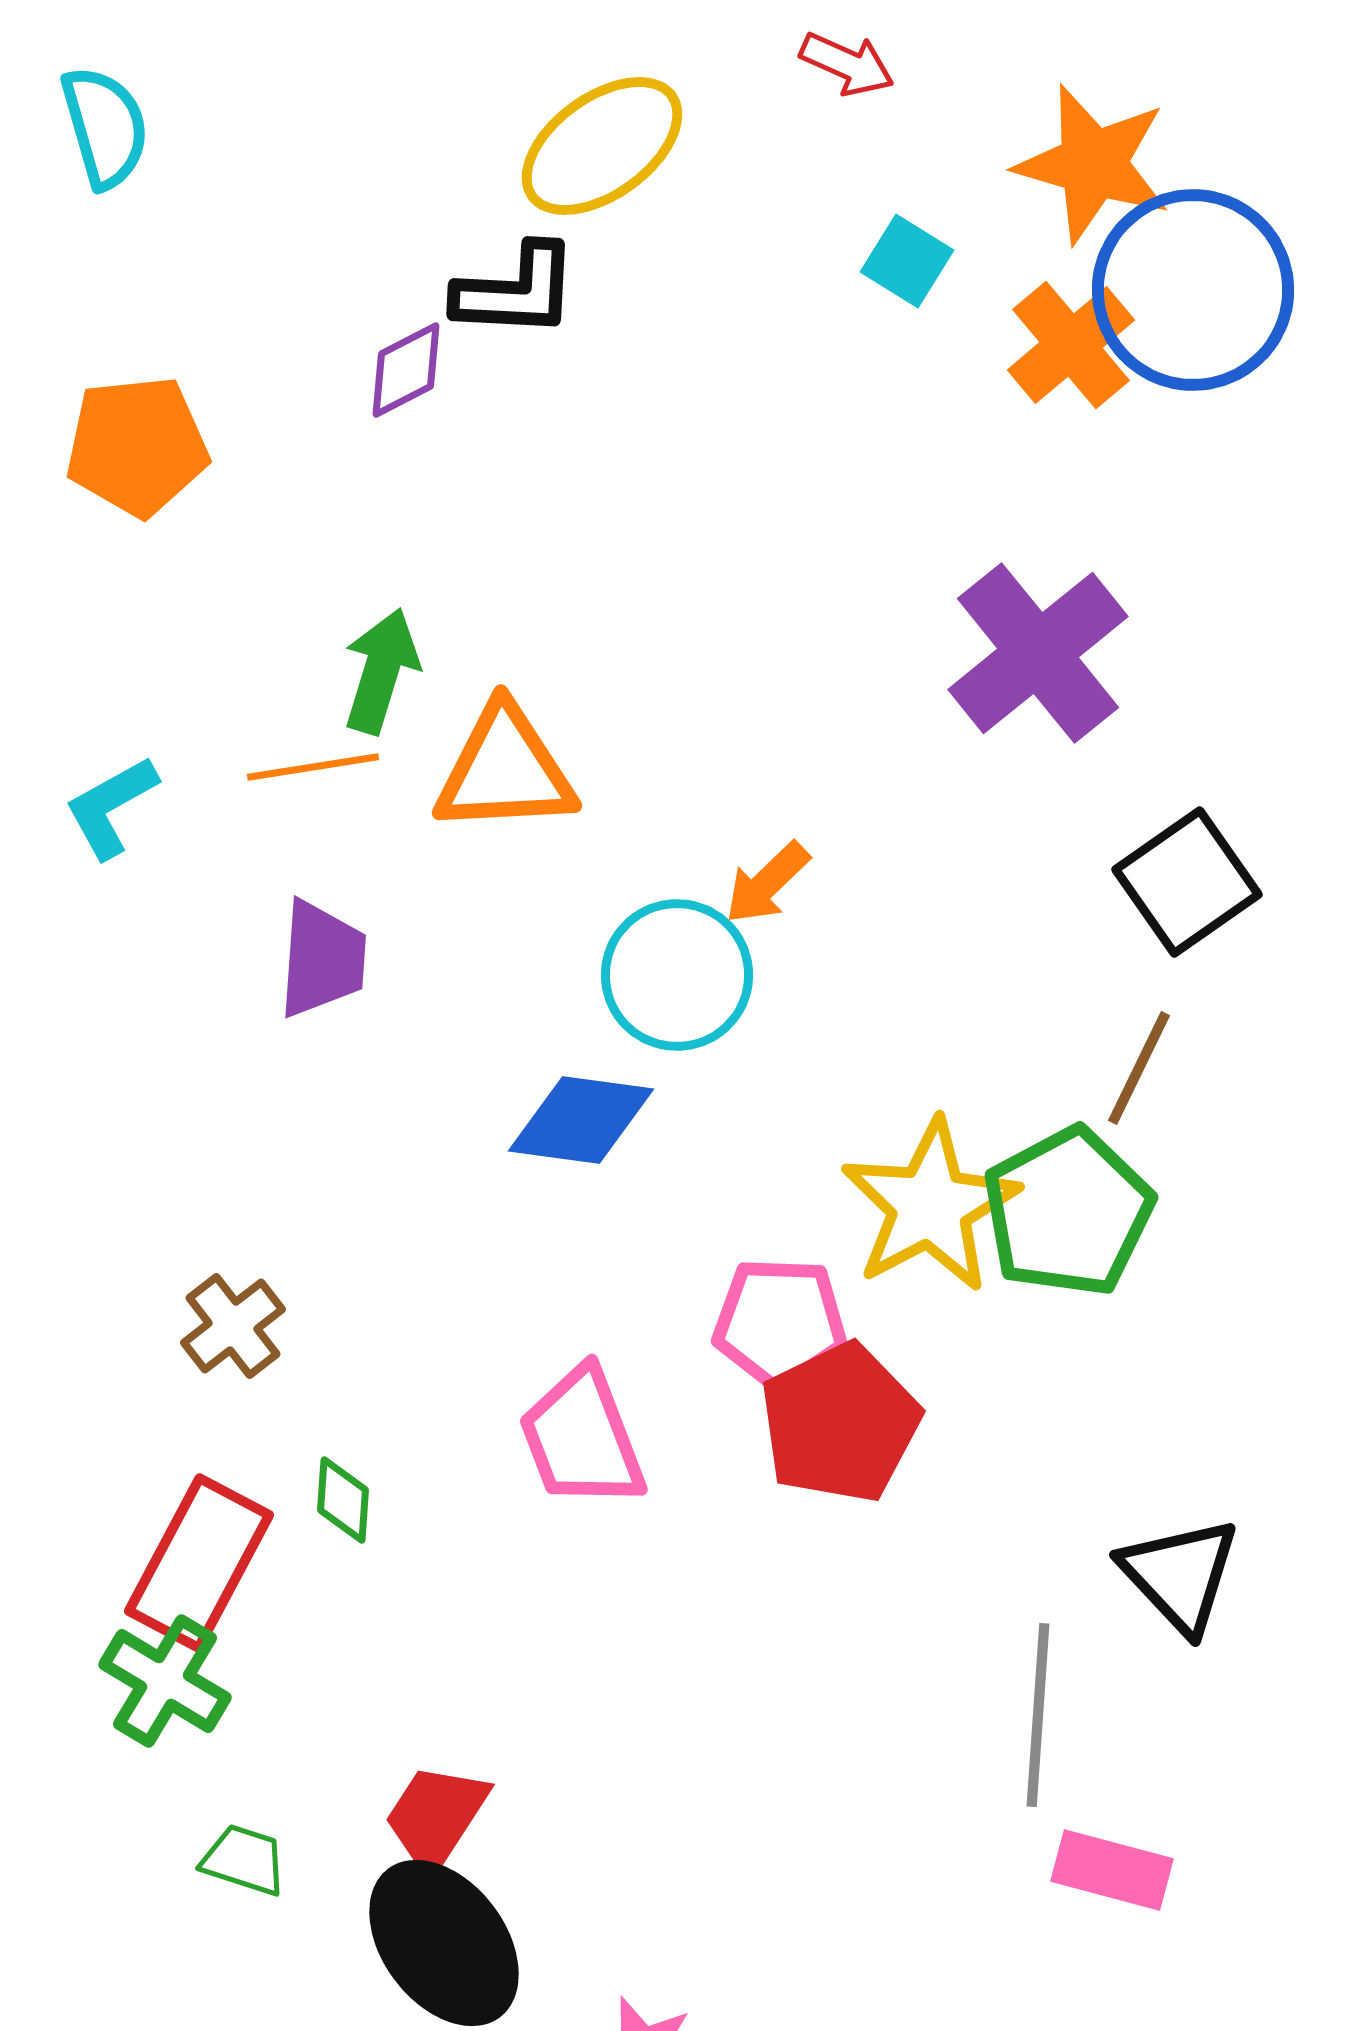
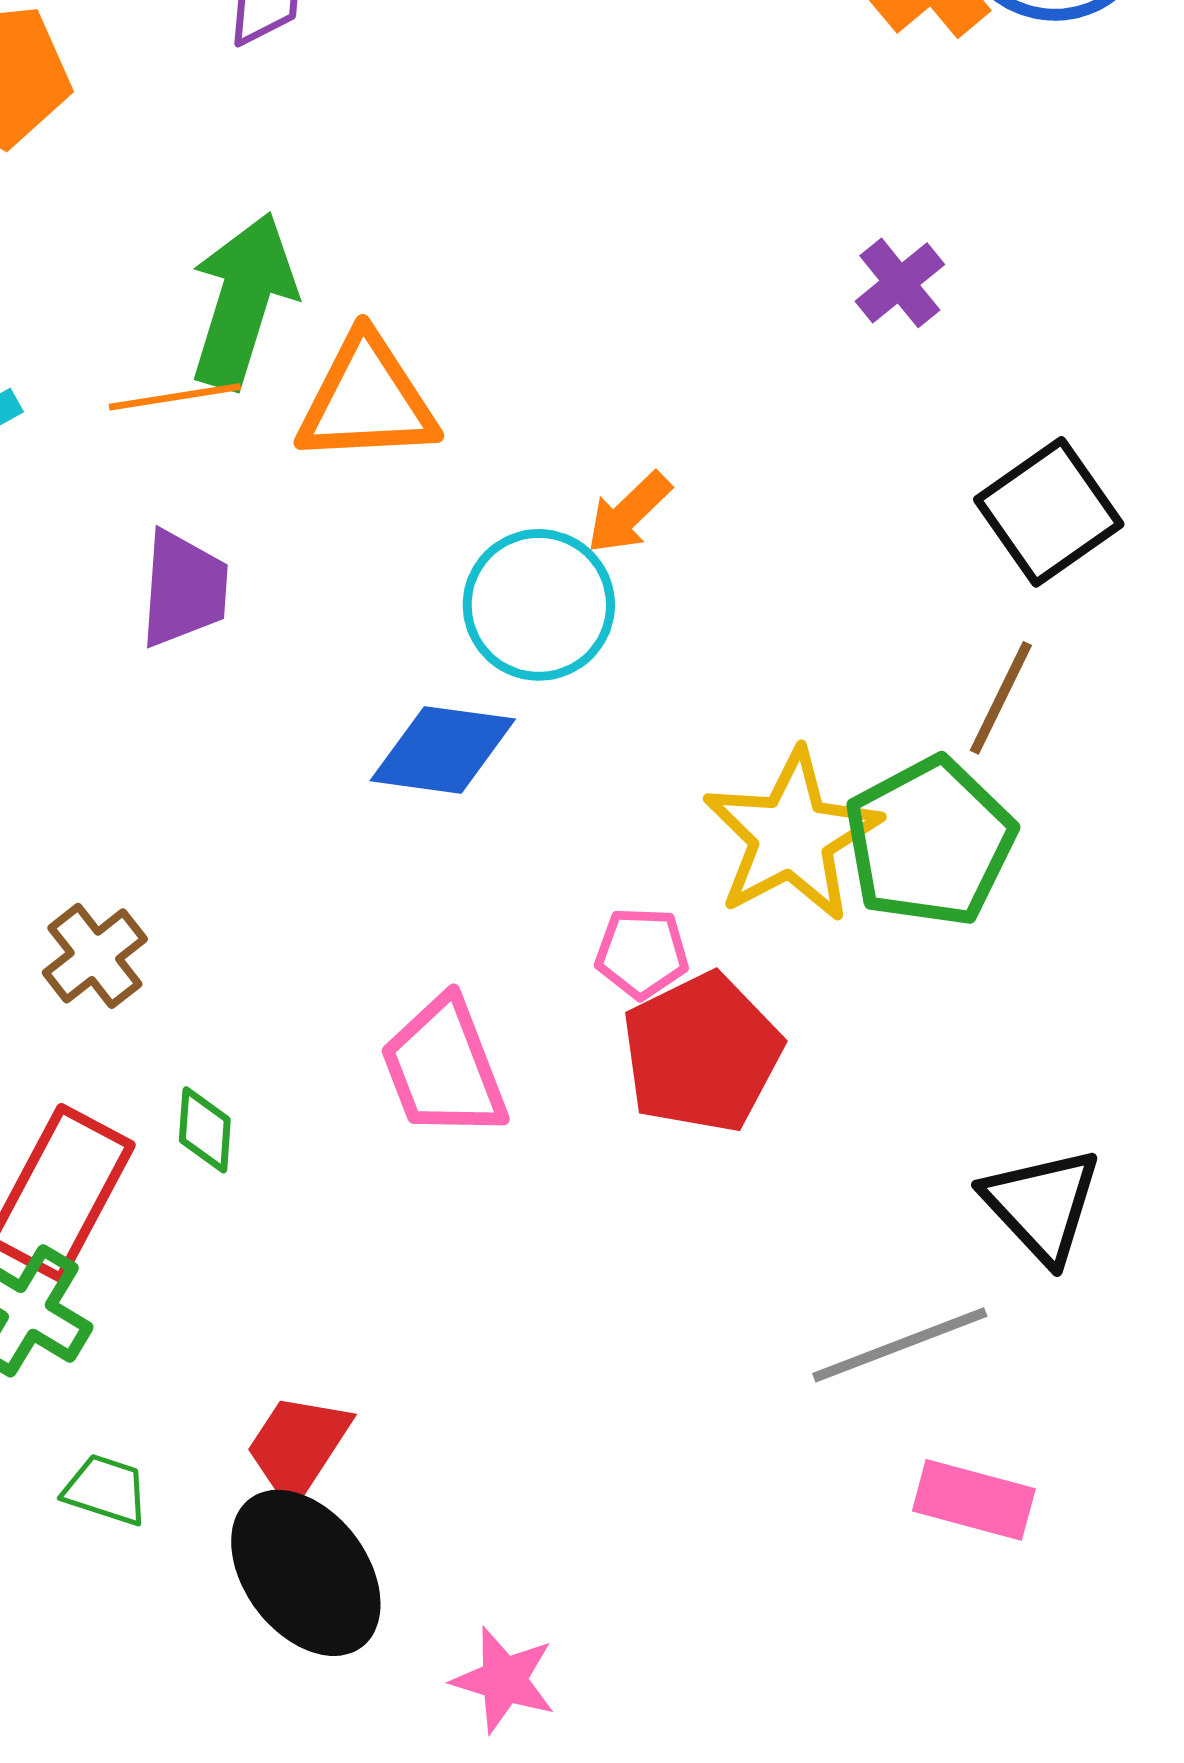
purple cross: (1038, 653) -> (900, 283), size x0.5
green arrow: (381, 671) -> (243, 301), size x1.4
pink pentagon: (780, 1323) -> (642, 953), size x0.7
gray line: (1038, 1715) -> (900, 1345), turned 65

